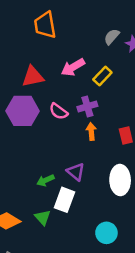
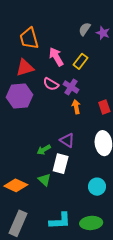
orange trapezoid: (45, 25) -> (29, 38), moved
pink arrow: (73, 67) -> (56, 57), turned 96
purple cross: (87, 106) -> (71, 87), turned -35
pink semicircle: (59, 111) -> (51, 84), moved

